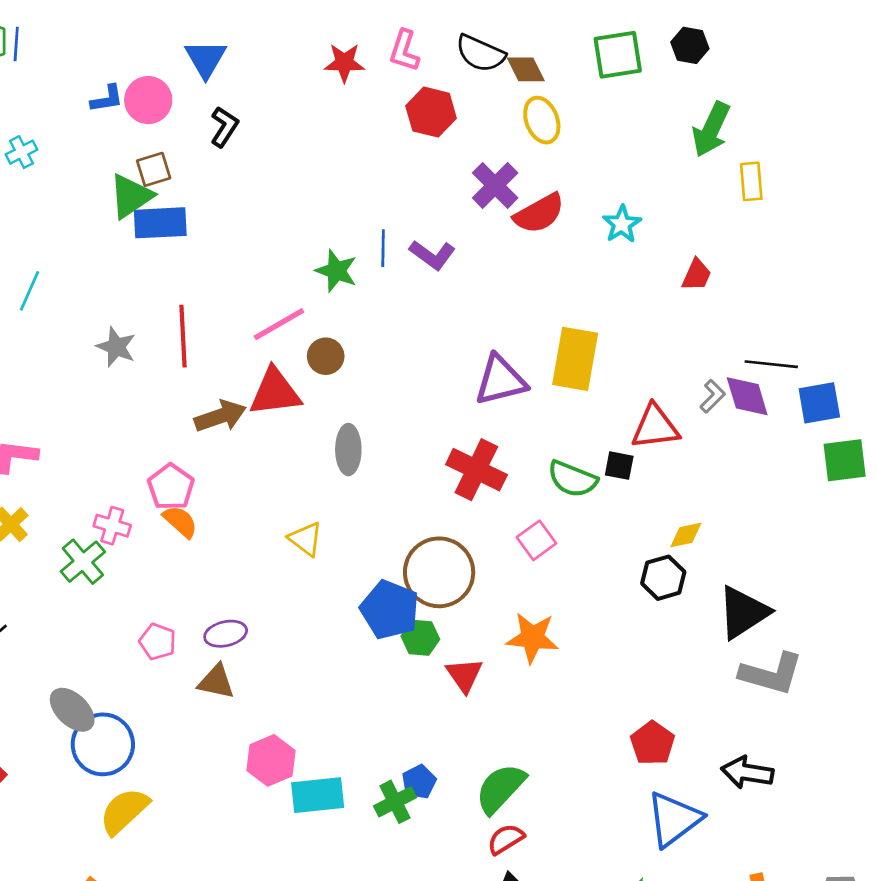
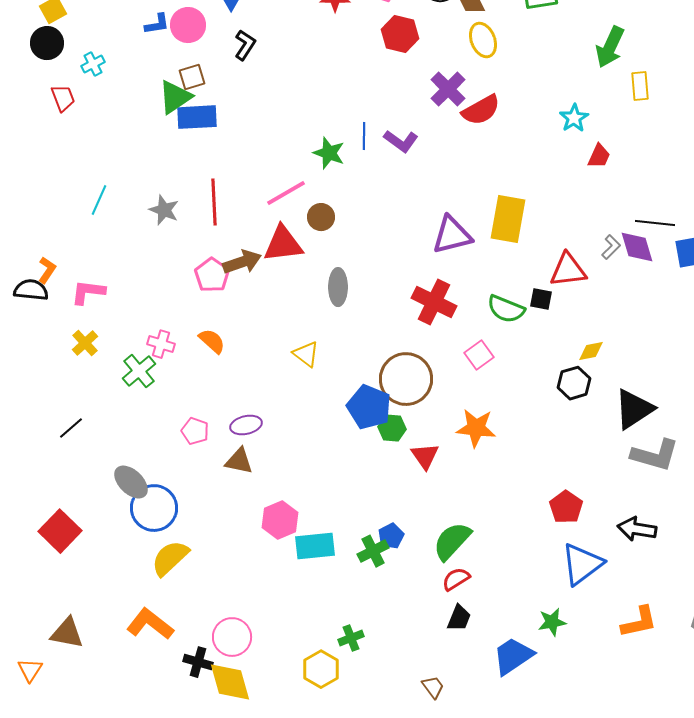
cyan star: (622, 224) -> (574, 118), moved
cyan line: (29, 291) -> (99, 200), moved
pink pentagon: (171, 487) -> (212, 275), moved

